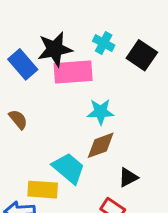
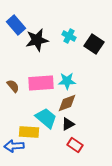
blue rectangle: (23, 64) -> (16, 25), moved
pink rectangle: (73, 72) -> (41, 83), moved
black triangle: (128, 177) -> (68, 124), moved

